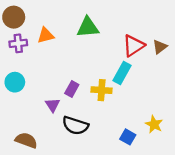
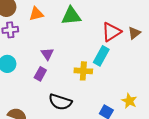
orange triangle: (46, 35) -> (36, 14), moved
purple rectangle: (72, 89) -> (40, 74), moved
purple triangle: (52, 105) -> (47, 54), moved

